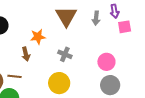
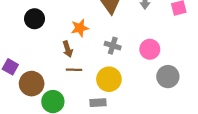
pink circle: (106, 62) -> (150, 49), moved
brown line: (14, 76) -> (74, 70), moved

